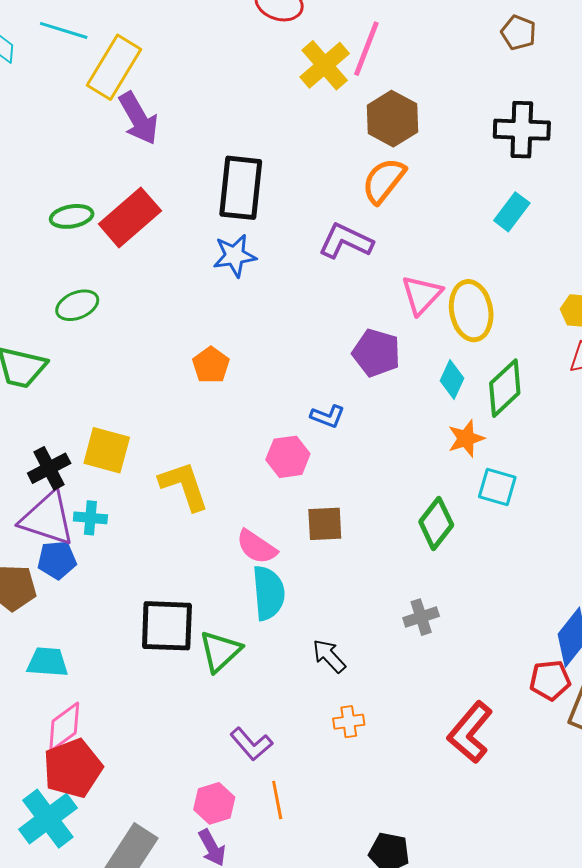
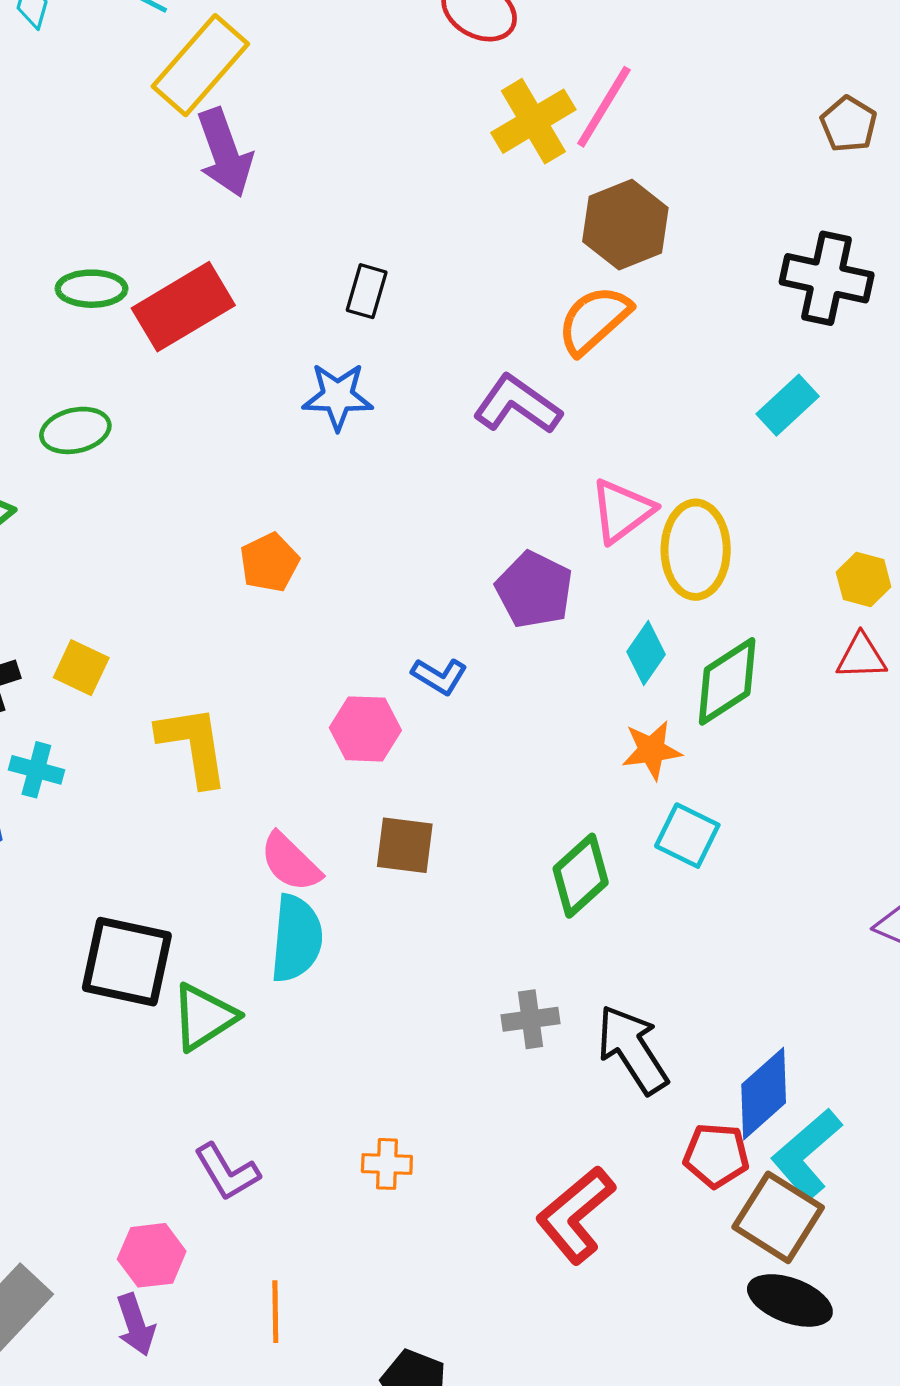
black rectangle: (241, 188) -> (367, 291), size x0.5
yellow square: (107, 450) -> (81, 668), size x0.7
black arrow: (329, 656) -> (632, 1049), moved, size x1.5
orange line: (277, 800) -> (275, 1312), moved

